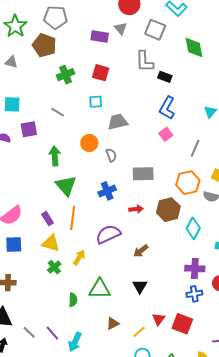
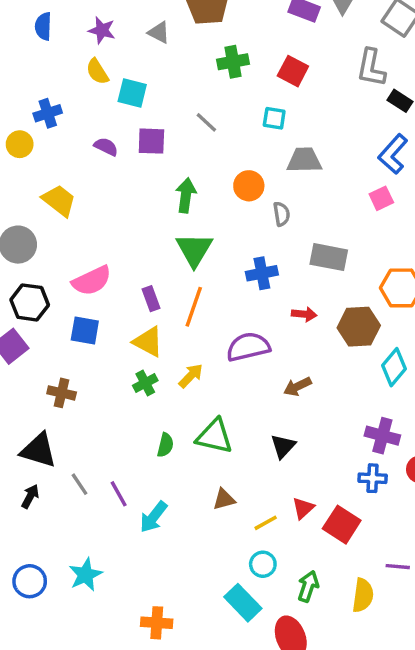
gray triangle: (11, 62) -> (159, 32), moved

